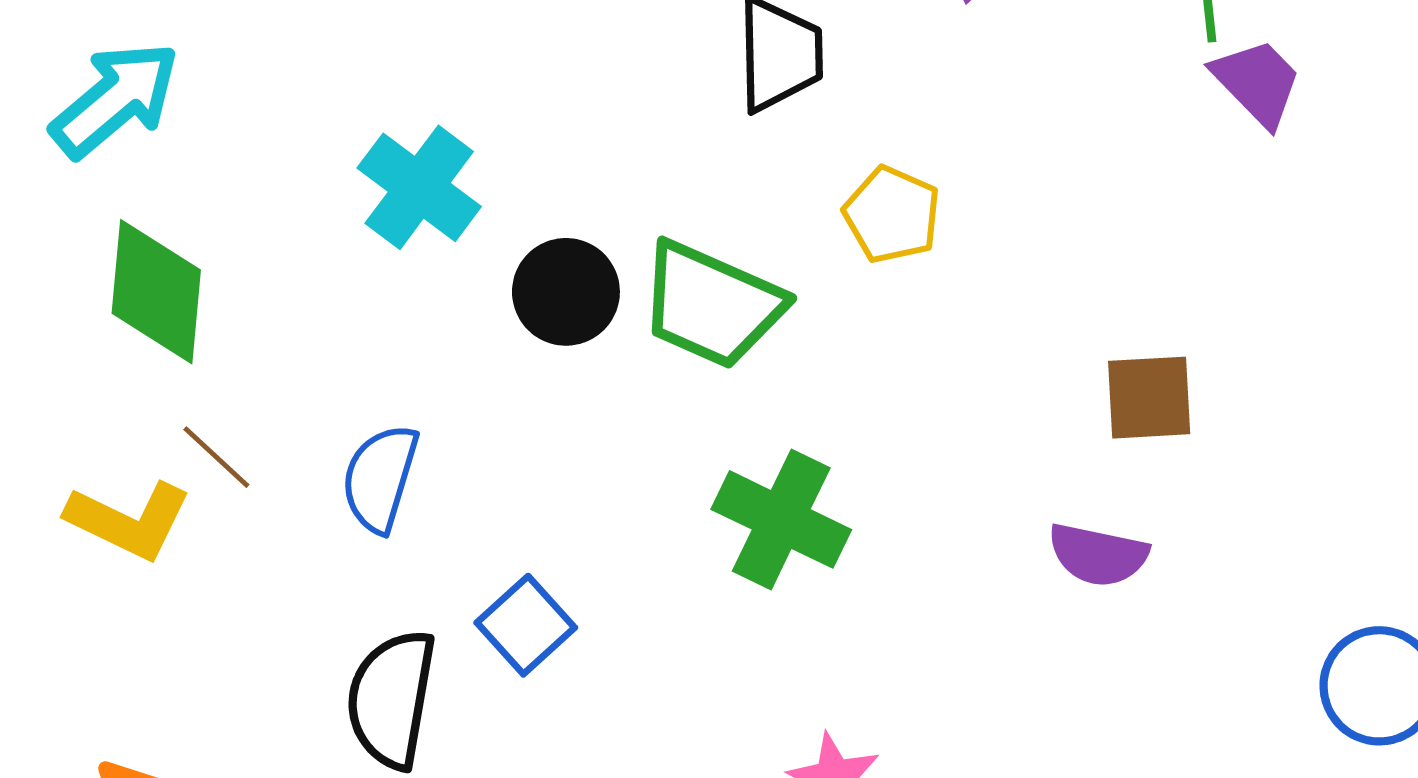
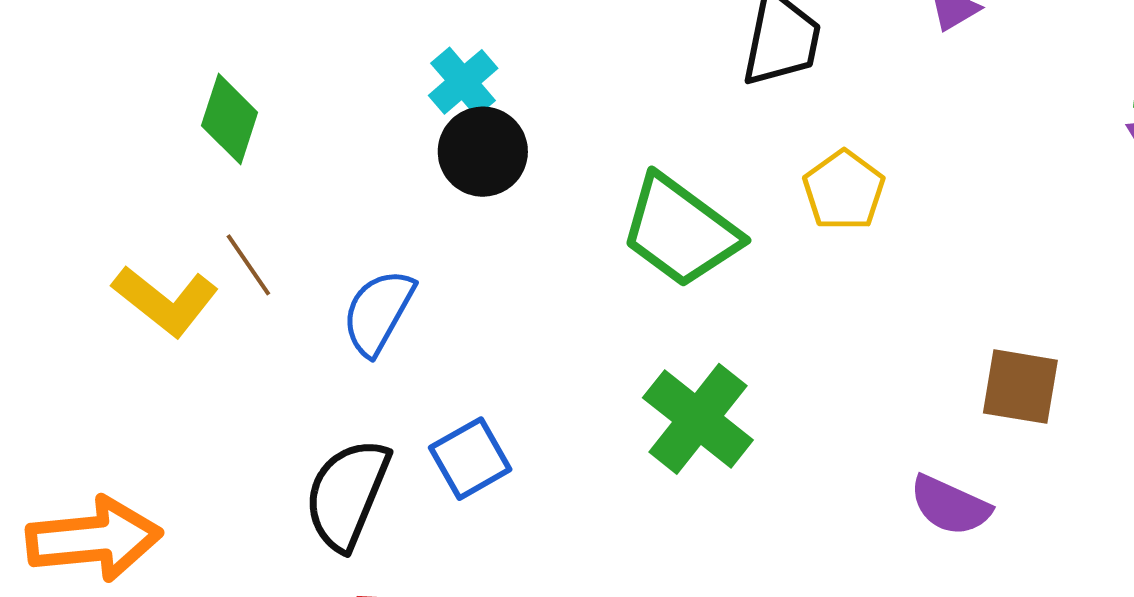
cyan cross: (419, 187) -> (463, 82), size x0.7
green diamond: (156, 292) -> (230, 119), size x0.7
black circle: (566, 292) -> (483, 152), moved

